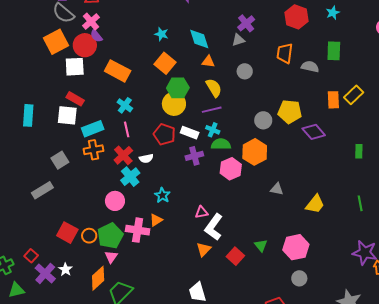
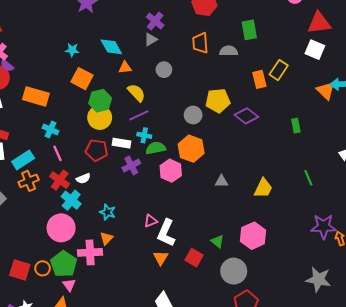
pink circle: (115, 201) -> (61, 228), size x1.4
gray circle: (299, 278) -> (234, 271), moved, size x1.6

